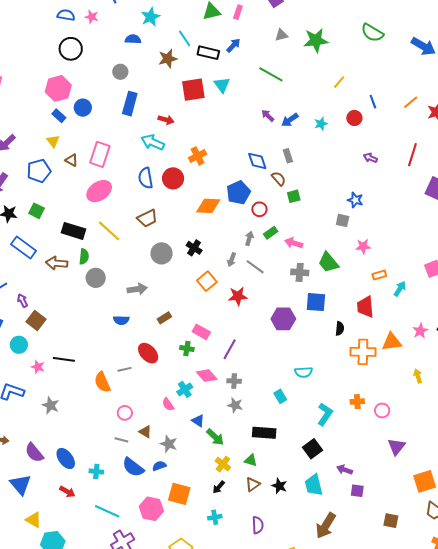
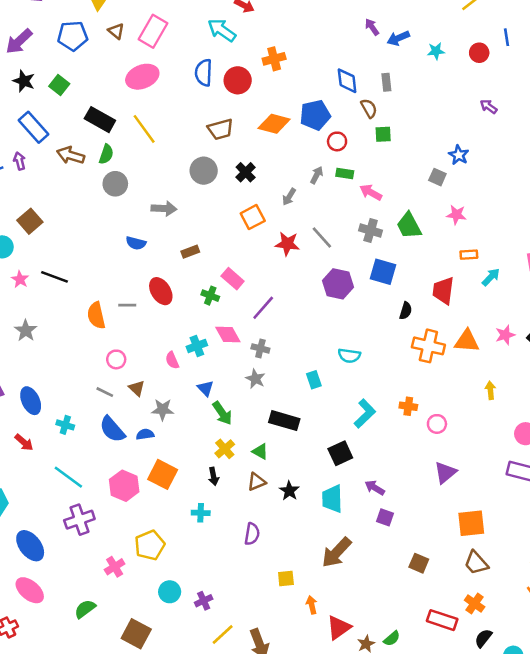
brown trapezoid: (147, 218) -> (220, 129), moved
green rectangle: (271, 233) -> (345, 174), turned 32
gray line: (255, 267) -> (322, 238), moved
purple arrow: (22, 301) -> (19, 161), moved
gray star: (169, 444) -> (163, 410), turned -30
black arrow: (219, 487) -> (213, 476), turned -64

